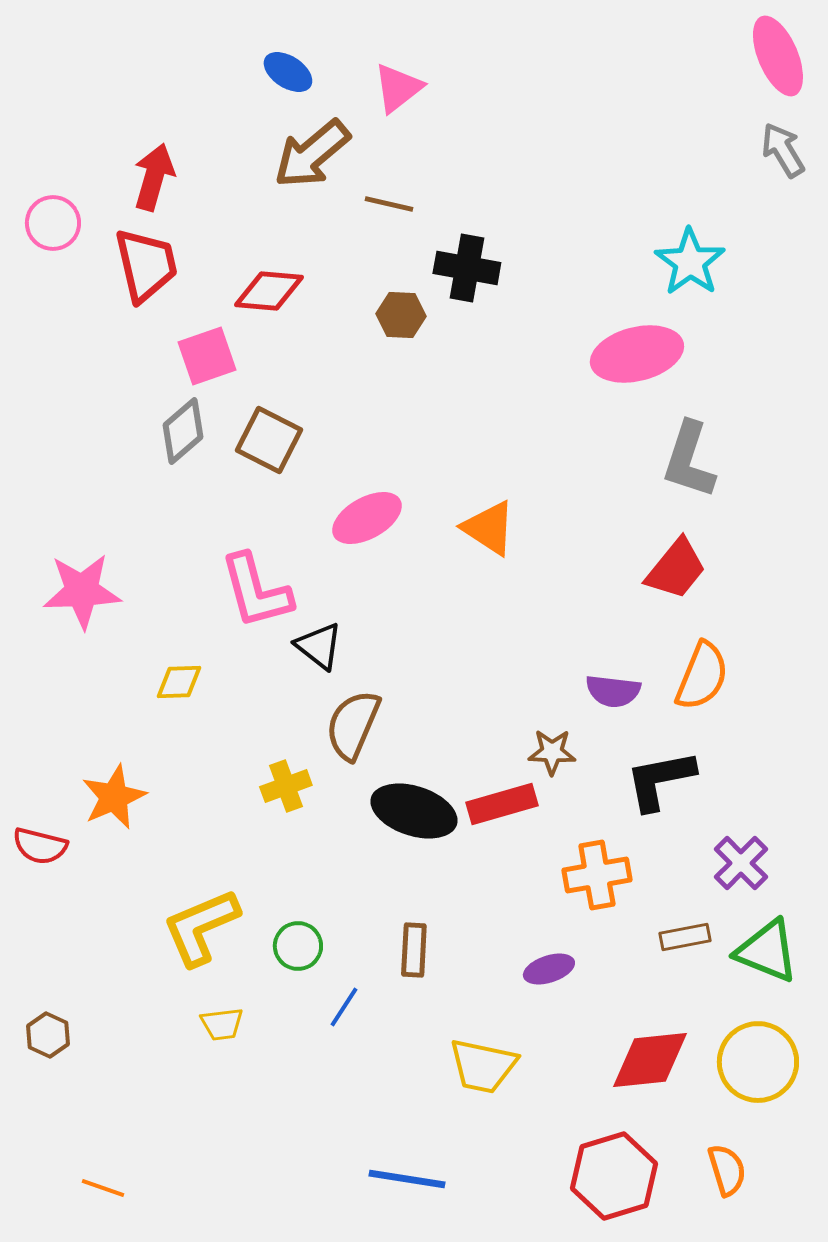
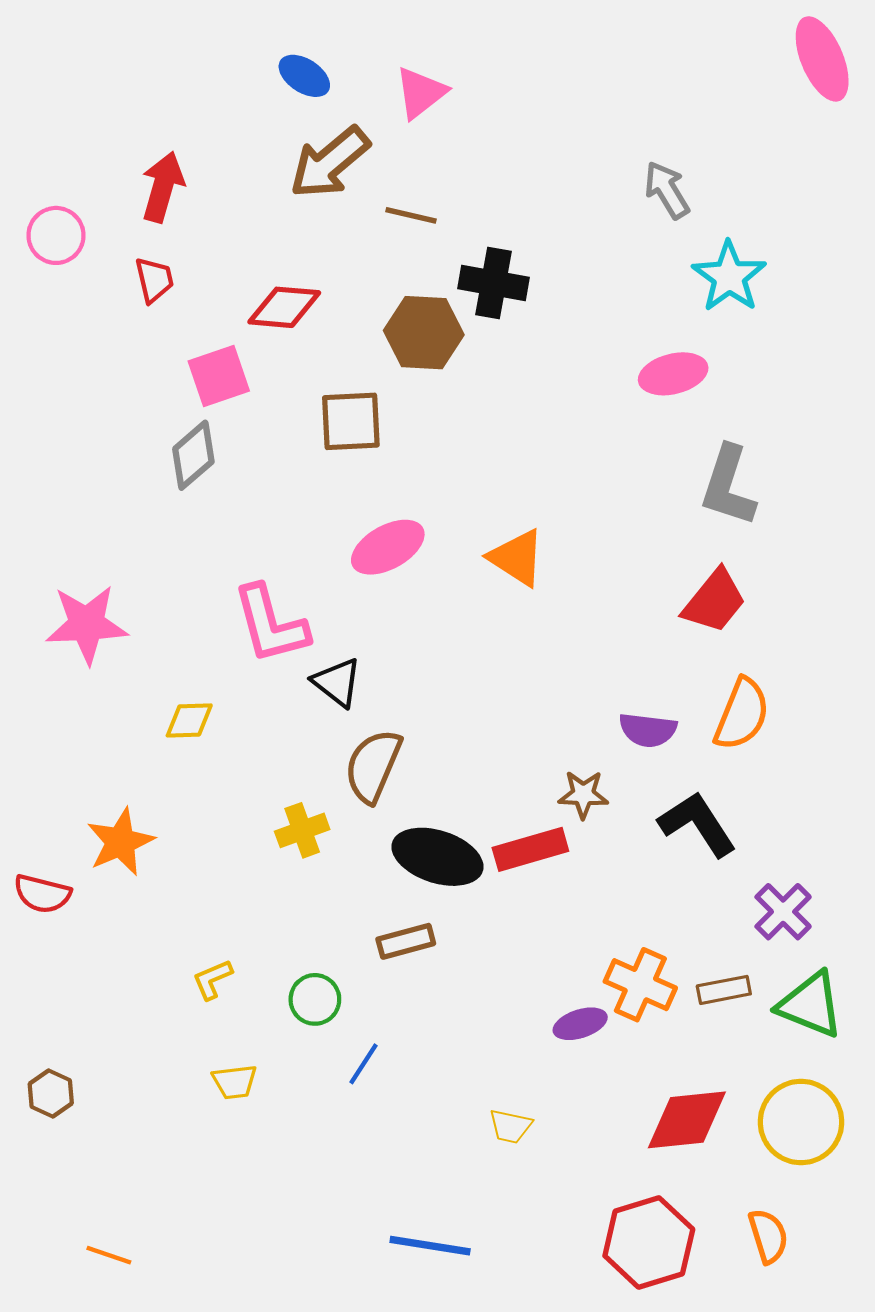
gray arrow: (783, 150) -> (667, 190), moved
red trapezoid: (146, 265) -> (154, 280), size x0.6
brown hexagon: (401, 315) -> (424, 333), size x1.5
pink ellipse: (637, 354) -> (673, 374), size x0.7
brown square: (269, 440) -> (351, 421), moved, turned -30
black L-shape: (660, 780) -> (697, 824), turned 68
orange cross: (597, 875) -> (640, 985), moved, turned 34
yellow L-shape: (201, 927) -> (212, 979), size x0.5
brown rectangle: (414, 950) -> (406, 941), moved, turned 72
yellow trapezoid: (483, 1066) -> (510, 1126), size x0.6

